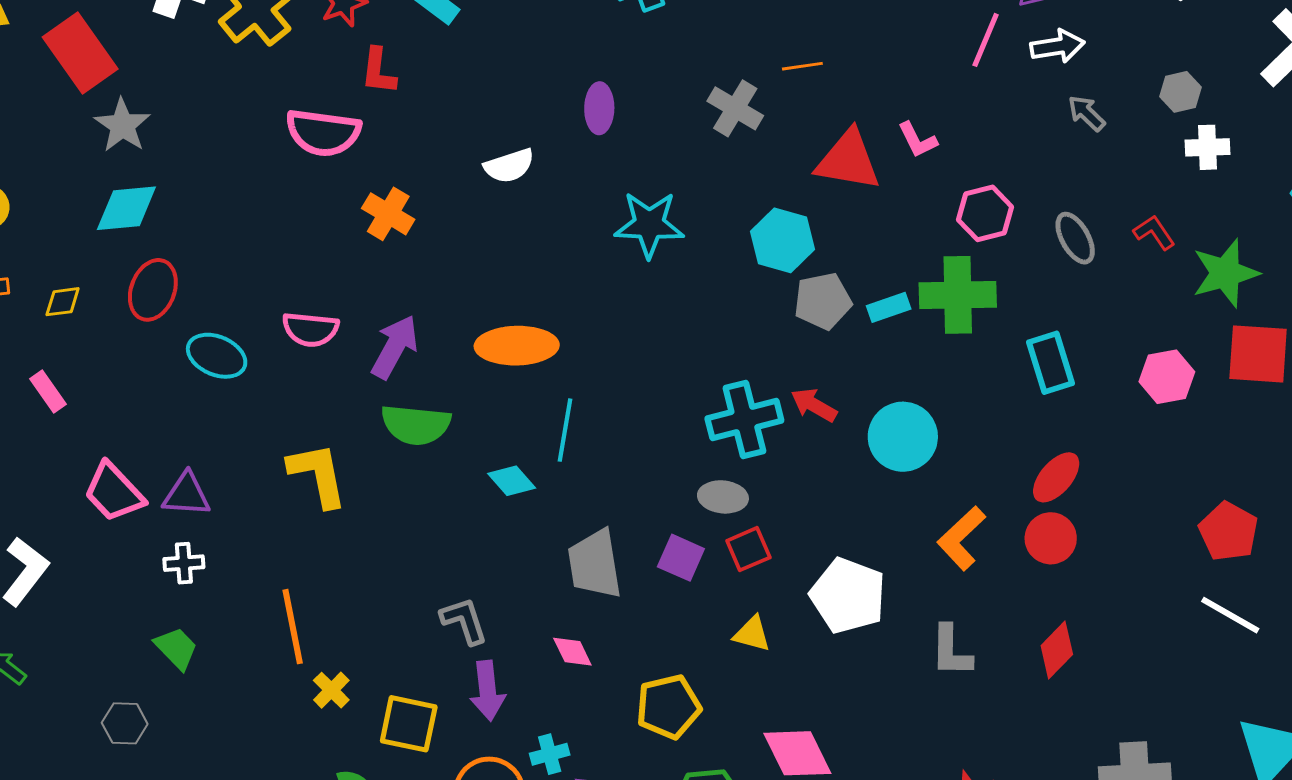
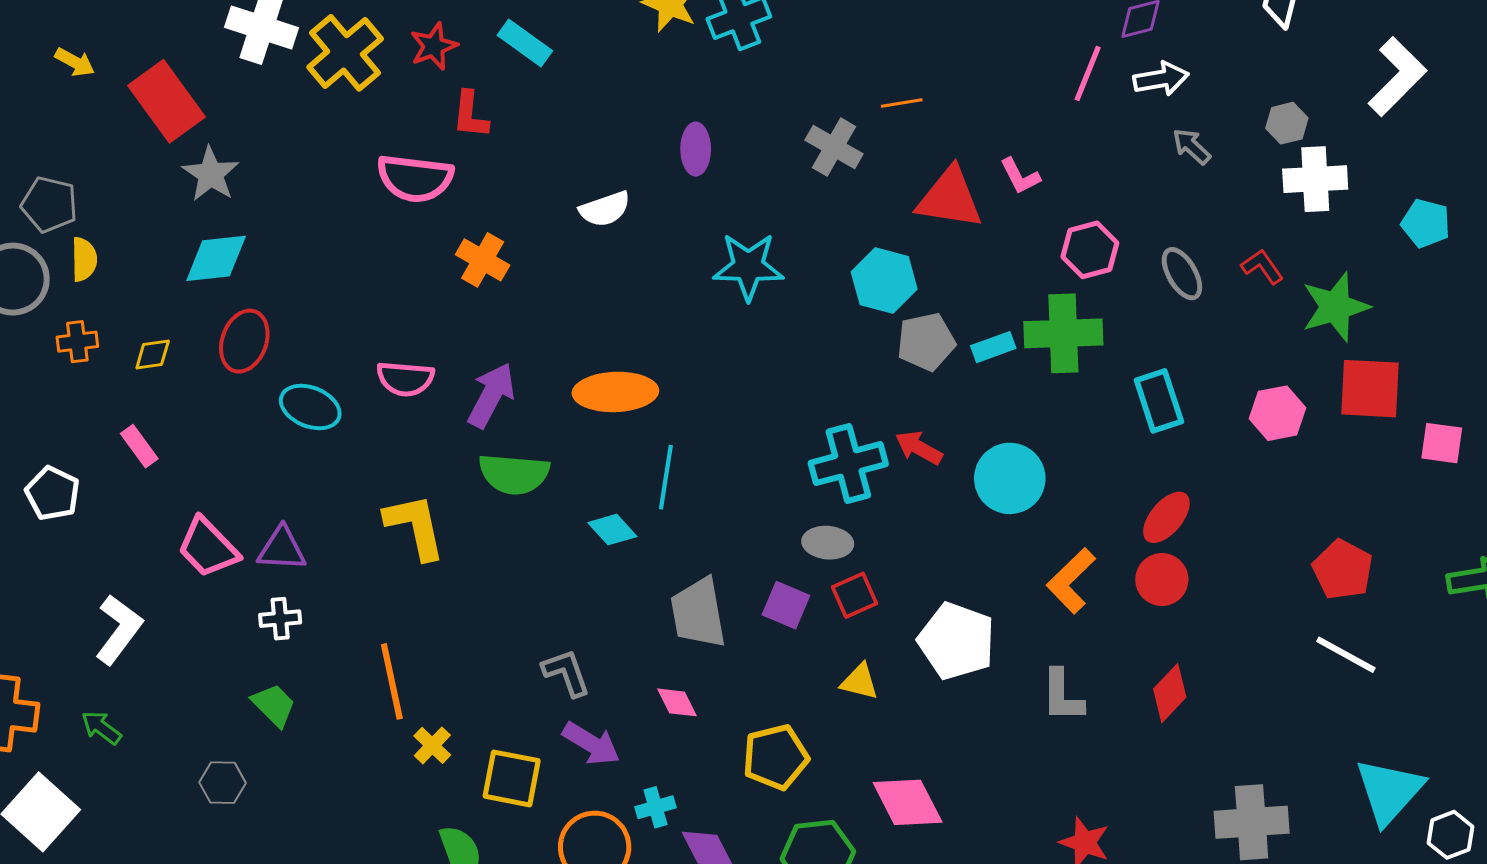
white cross: (1208, 147) -> (1315, 179), size x1.4
purple arrow: (488, 691) -> (591, 744), turned -52

